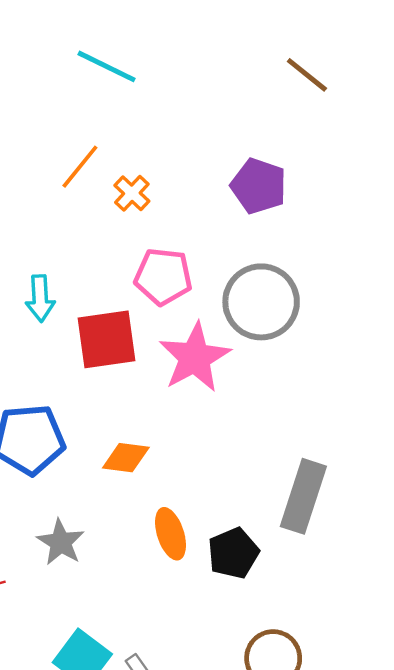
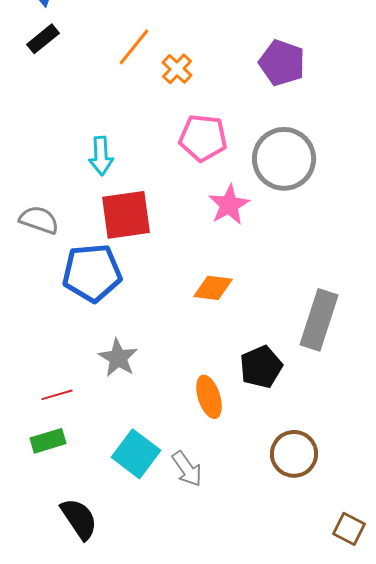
red square: (107, 339) -> (126, 215), moved
pink star: (195, 357) -> (229, 205), size x0.7
orange diamond: (126, 458) -> (213, 288), moved
orange ellipse: (171, 534) -> (209, 397), moved

